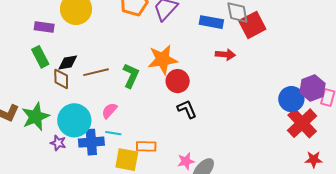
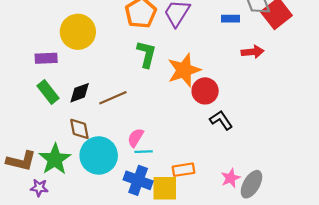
blue rectangle: (211, 22) -> (231, 19), size x0.7
green L-shape: (131, 76) -> (146, 54), moved
brown diamond: (61, 79) -> (79, 129), moved
cyan line: (113, 133) -> (144, 152), moved
blue cross: (91, 142) -> (138, 180), moved, turned 35
purple star: (58, 143) -> (39, 188), moved

